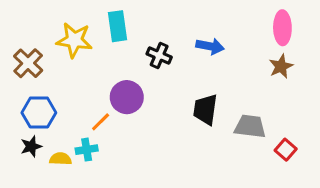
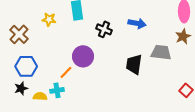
yellow star: (74, 40) -> (49, 19), size x0.6
gray trapezoid: (250, 126) -> (161, 52), moved

